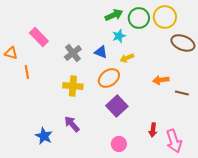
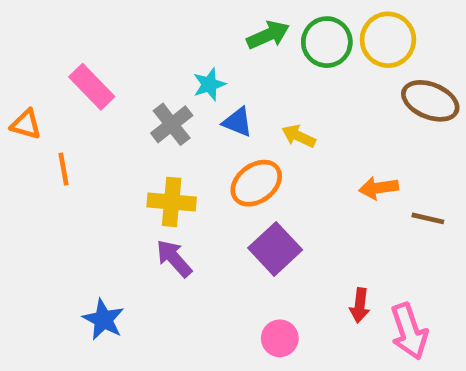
cyan star: (119, 36) -> (209, 84), moved
yellow arrow: (127, 58) -> (299, 136), turned 48
purple arrow: (72, 124) -> (174, 258), moved

